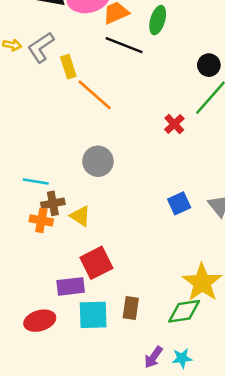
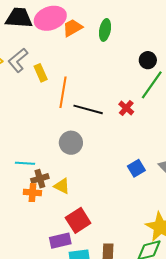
black line: (124, 45) -> (88, 109), moved
orange line: (95, 95) -> (63, 92), turned 64

